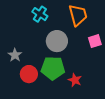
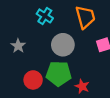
gray star: (15, 55) -> (18, 46), moved

